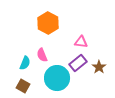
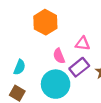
pink semicircle: (42, 55) -> (59, 56), moved

